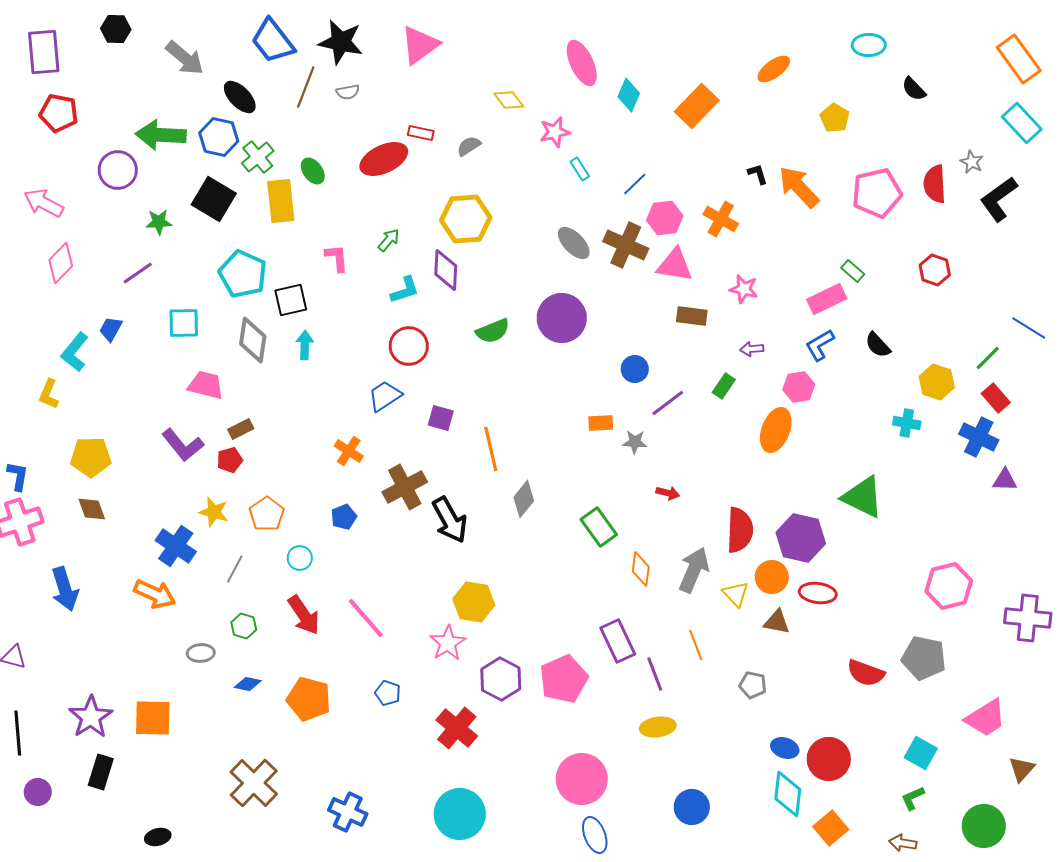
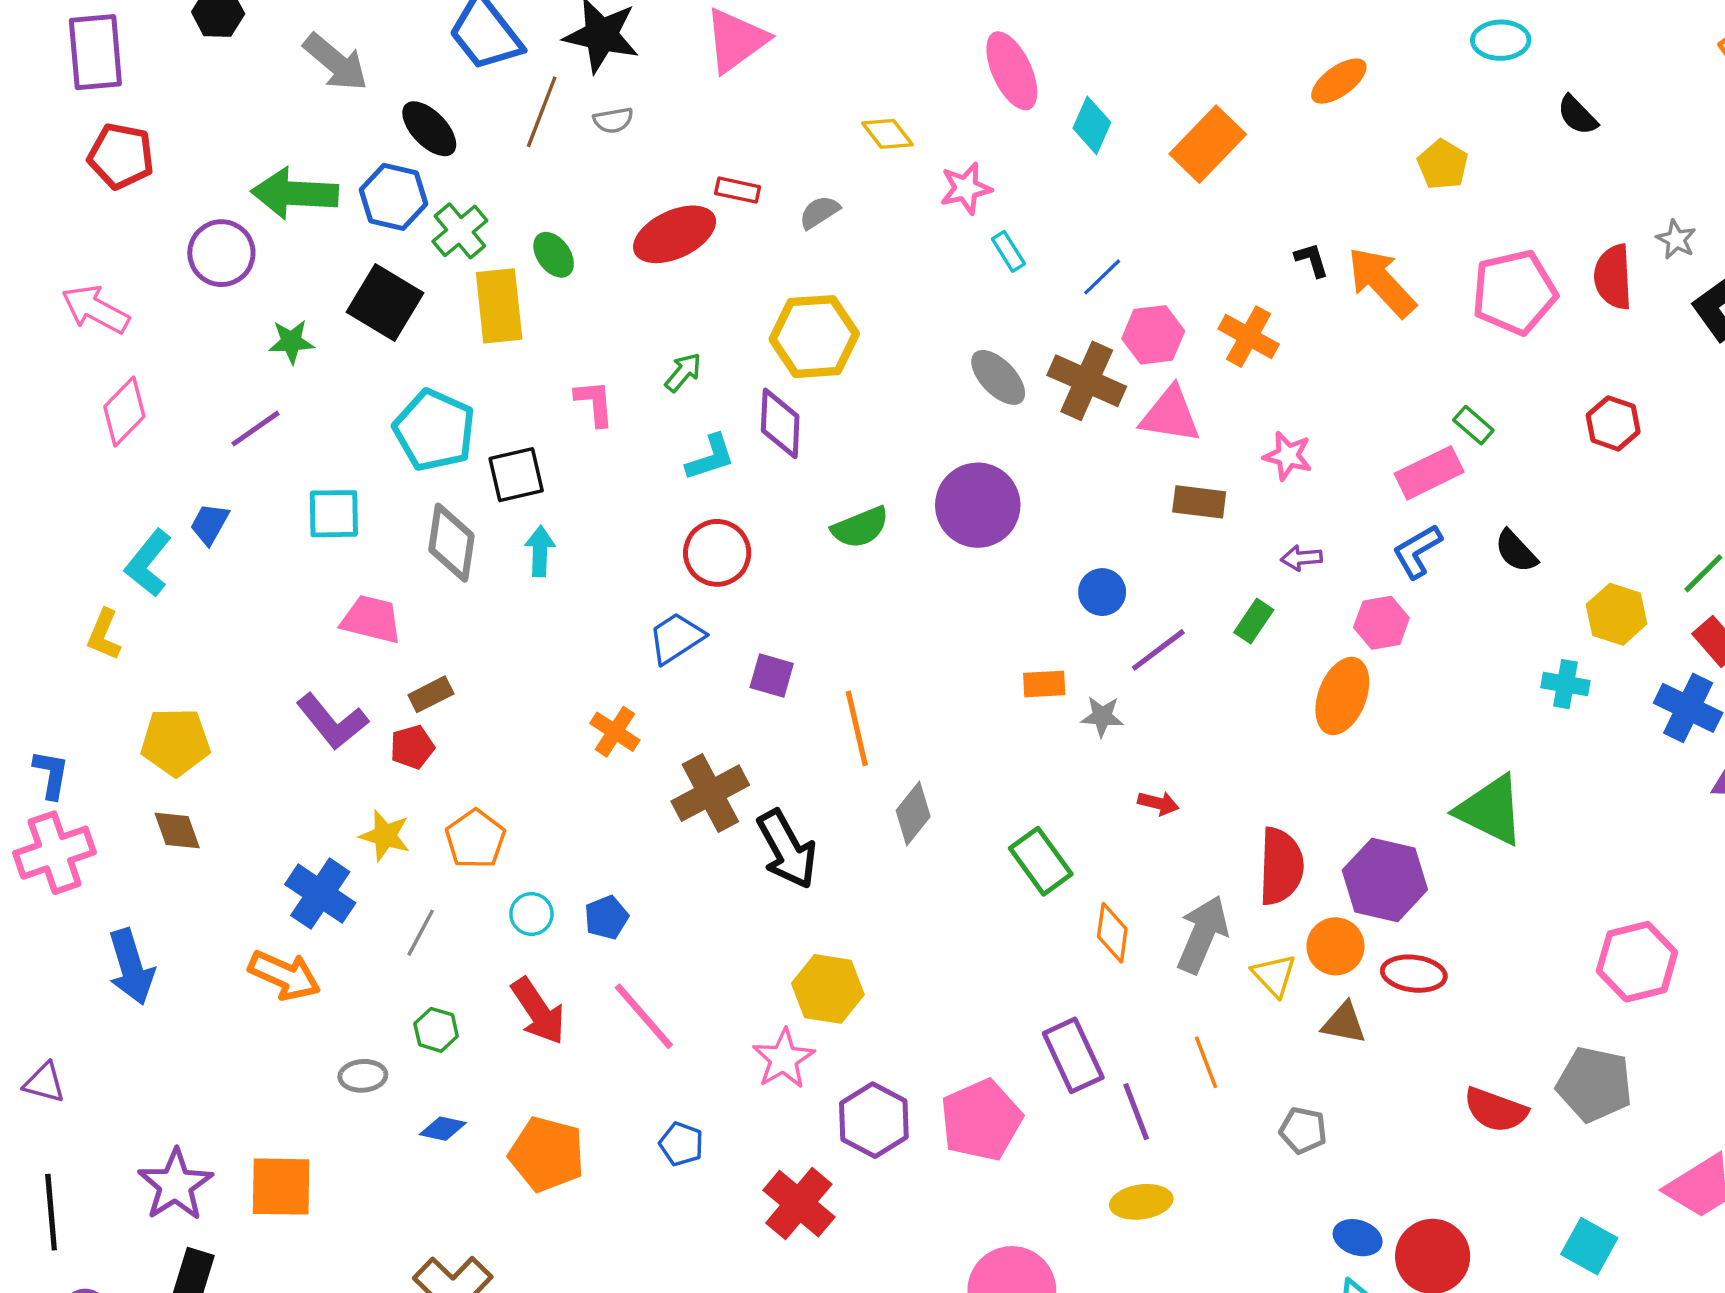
blue pentagon: (344, 517) -> (606, 917), moved

